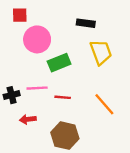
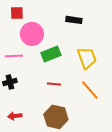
yellow trapezoid: (101, 52) -> (87, 58), moved
pink line: (37, 88) -> (14, 56), moved
red arrow: (28, 119) -> (15, 116), moved

